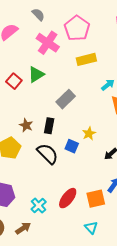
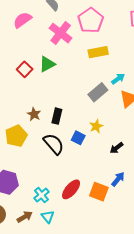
gray rectangle: (66, 99) -> (98, 92), moved
orange square: (96, 199) -> (99, 192), turned 30
cyan triangle: (91, 228) -> (48, 217), moved

